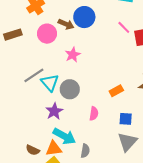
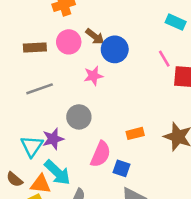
blue circle: (84, 17) -> (115, 49), moved
brown rectangle: (13, 35) -> (35, 47), moved
cyan triangle: (50, 83) -> (32, 146), moved
pink semicircle: (94, 114) -> (101, 154), size x1.5
blue square: (126, 119) -> (121, 168), moved

